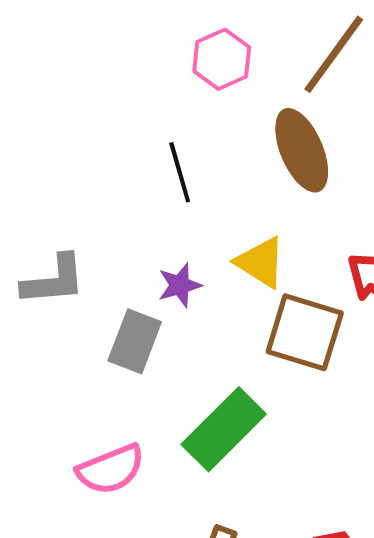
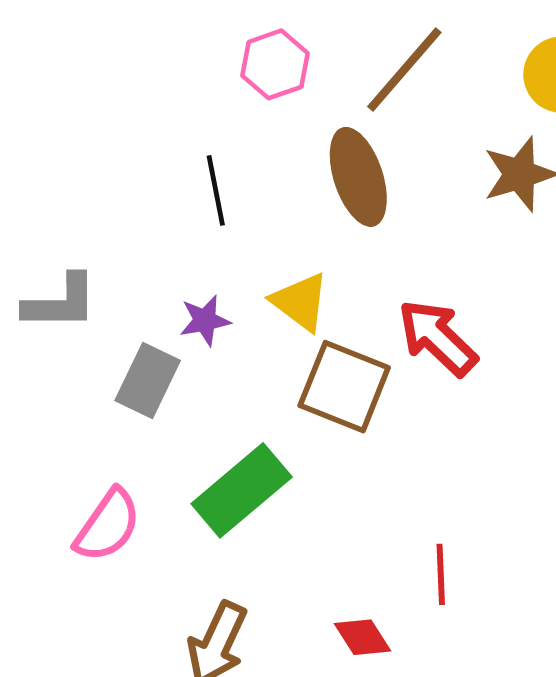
pink semicircle: (111, 469) -> (108, 526), turned -38

